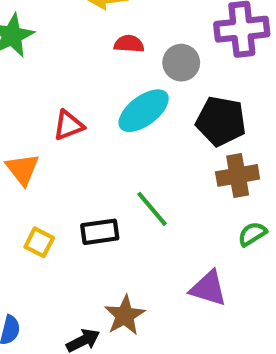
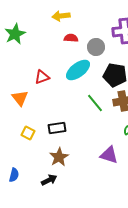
green line: (152, 209) -> (95, 103), moved
brown star: (125, 315) -> (59, 157), moved

